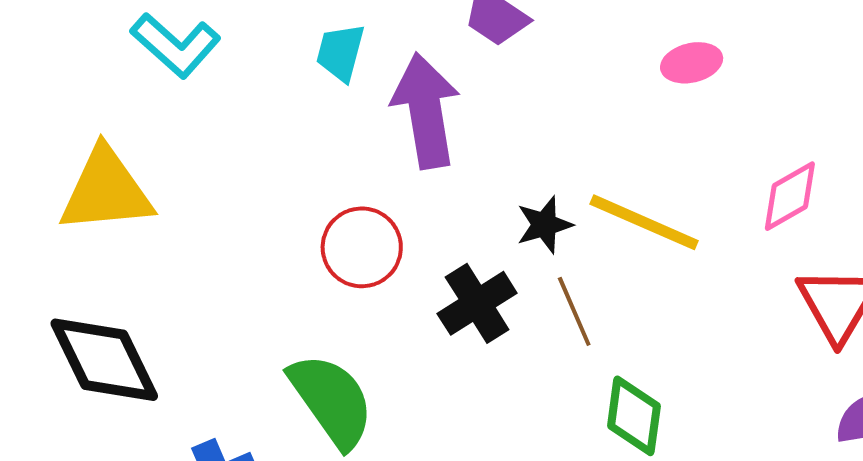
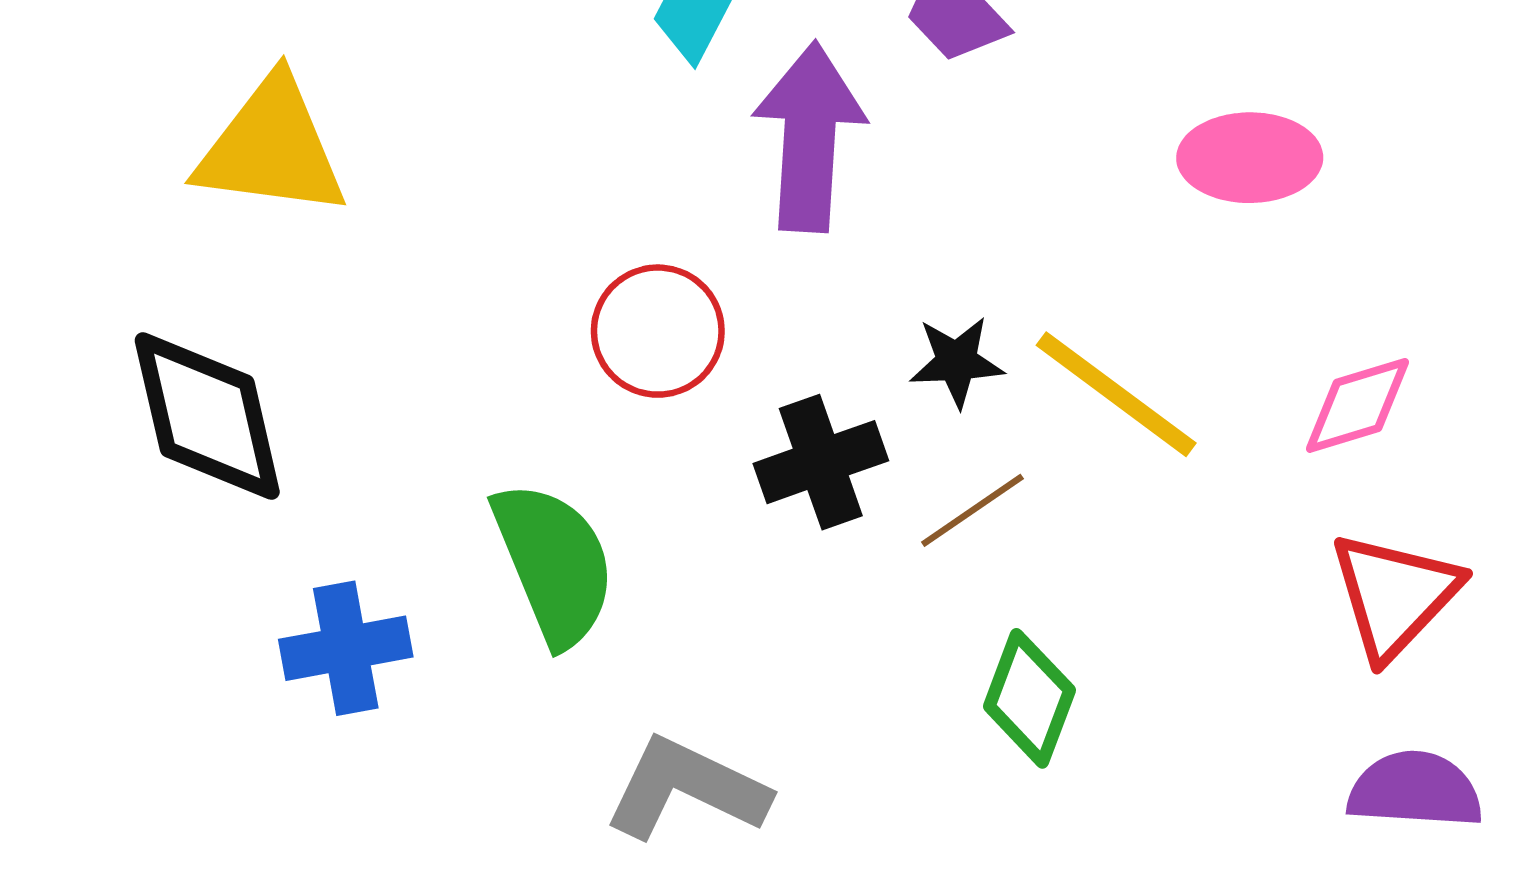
pink ellipse: (692, 63) -> (1250, 158), size x1.4
brown line: (574, 311) -> (972, 510), turned 66

